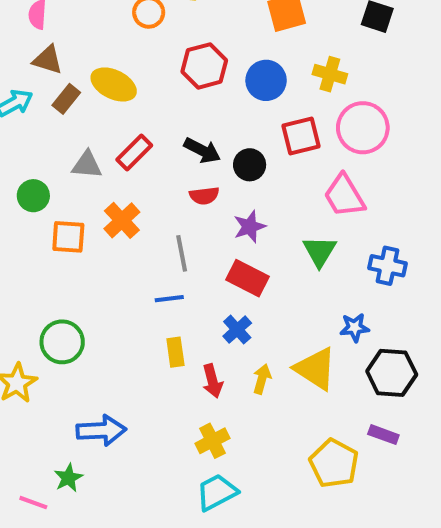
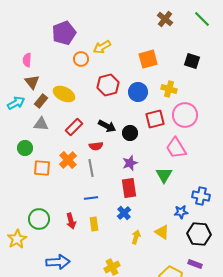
brown triangle: (48, 60) -> (32, 82), turned 35
gray triangle: (87, 165) -> (41, 124), moved
red semicircle: (204, 196) -> (96, 146), moved
gray line: (182, 253) -> (91, 168), moved
blue cross: (388, 266) -> (201, 196), moved
red rectangle: (247, 278) -> (129, 188), turned 54
yellow triangle: (315, 369) -> (162, 232), size x0.7
red arrow: (212, 381) -> (71, 221), moved

